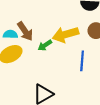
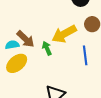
green arrow: (45, 45) -> (47, 48), turned 112

